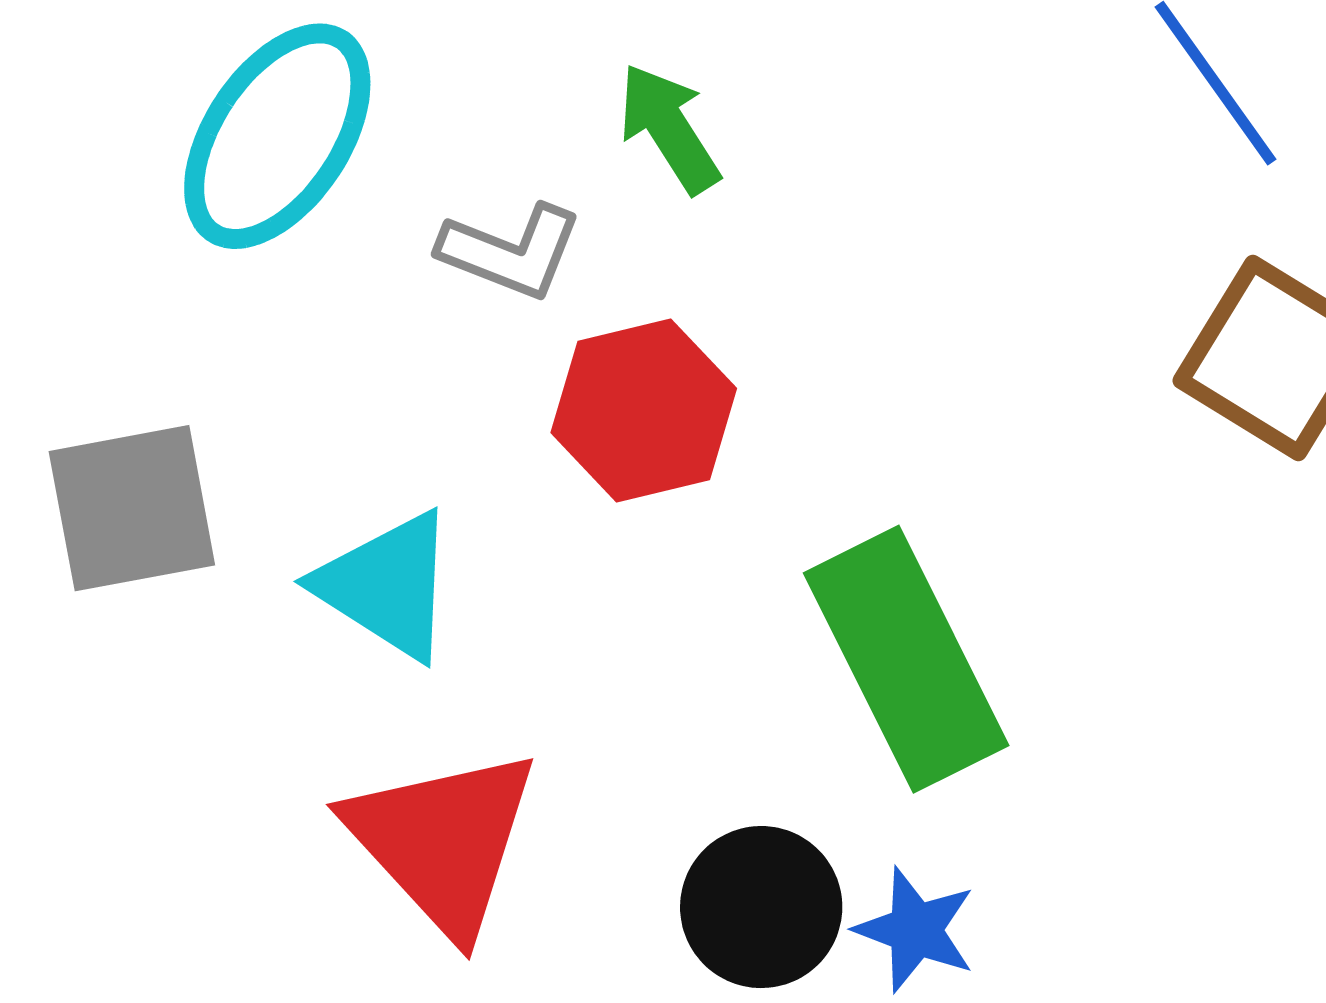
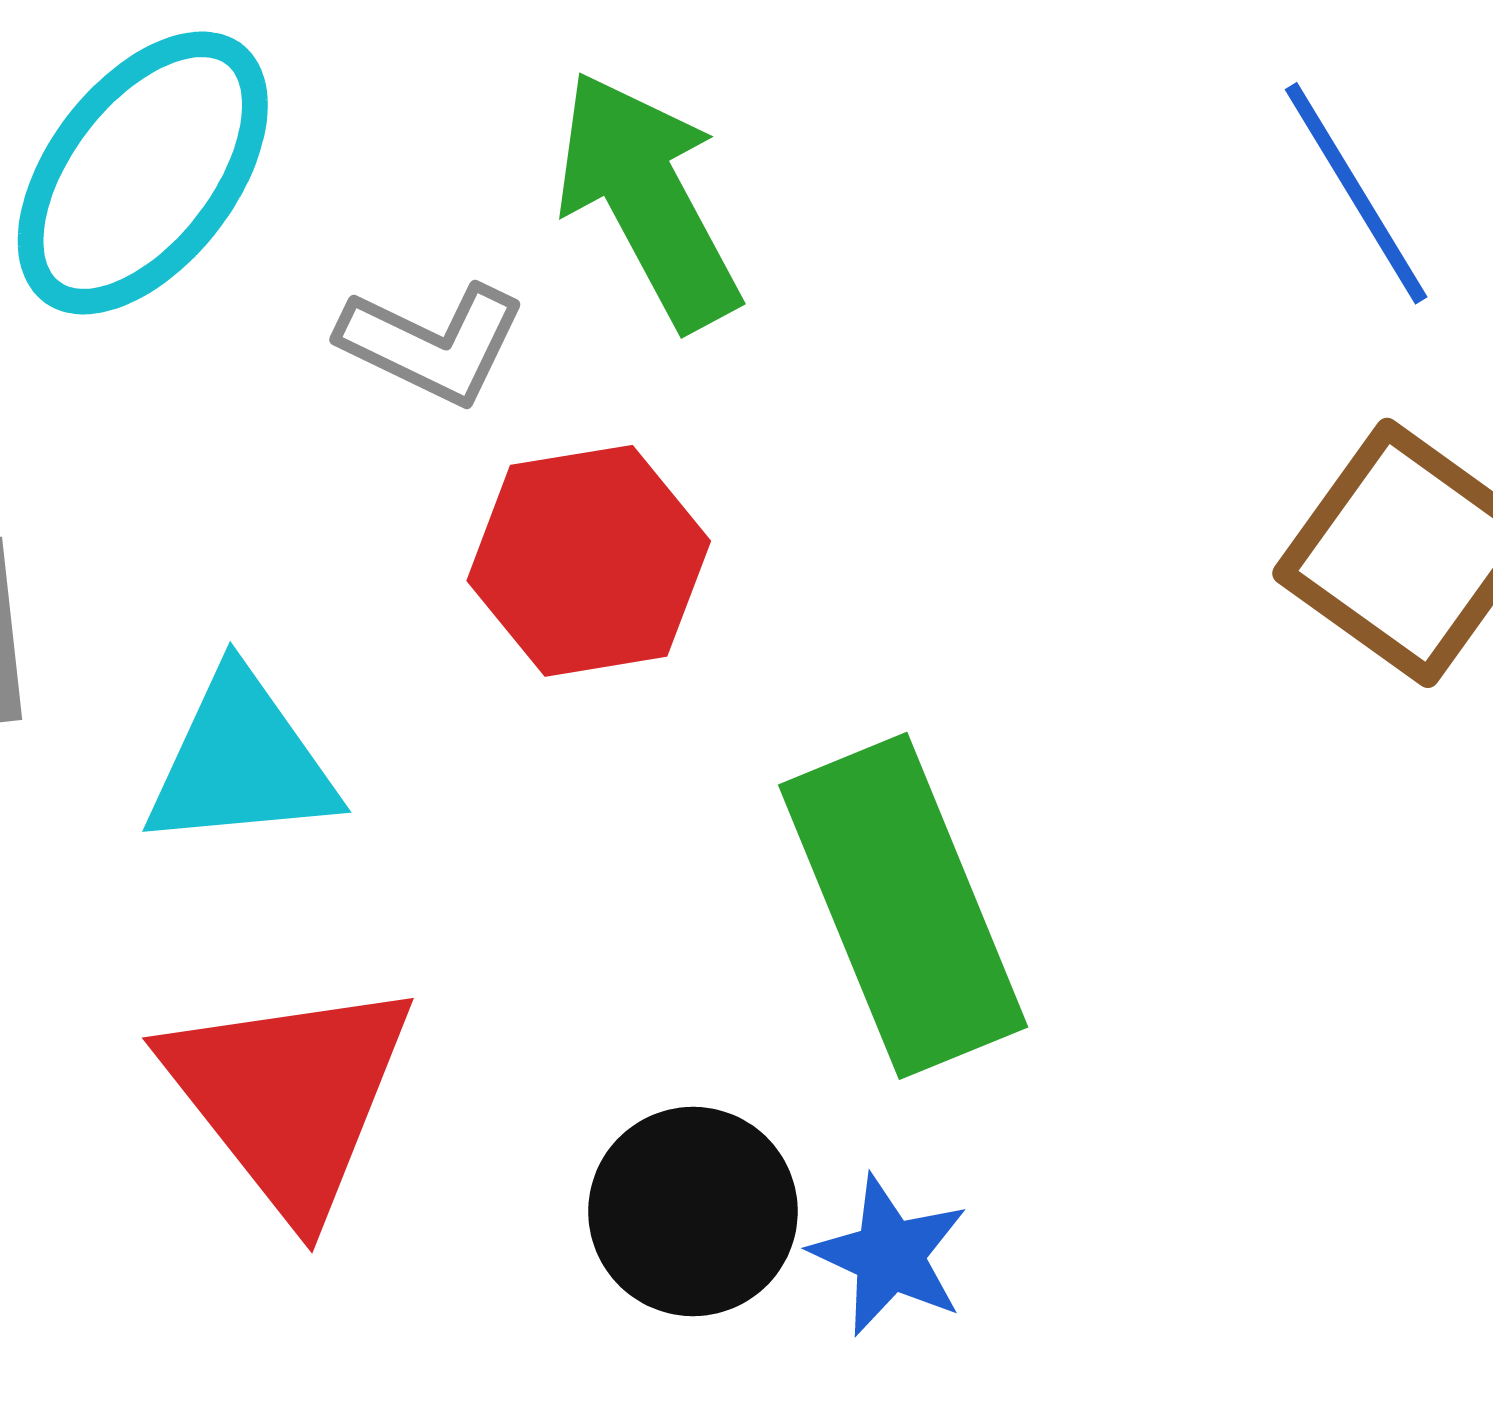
green arrow: (669, 128) -> (648, 200), size x1.5
cyan triangle: (387, 585) -> (241, 762), turned -42

